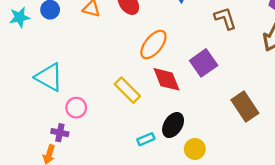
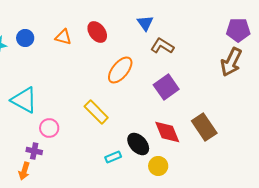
brown L-shape: (225, 18) -> (162, 46), moved, turned -40
red diamond: (167, 79) -> (167, 132), moved
black ellipse: (173, 125) -> (138, 144), turned -75

